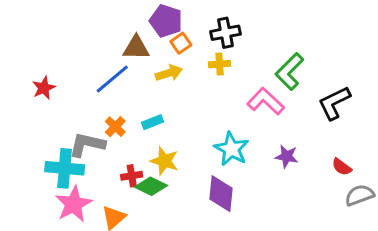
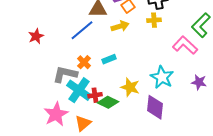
yellow star: (164, 161) -> (130, 87), moved
cyan cross: (65, 168) -> (79, 90), moved, turned 30

